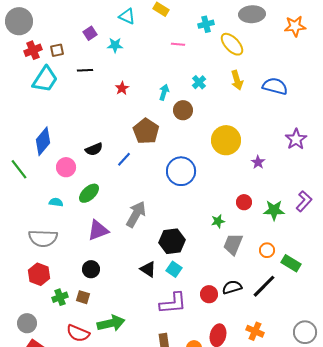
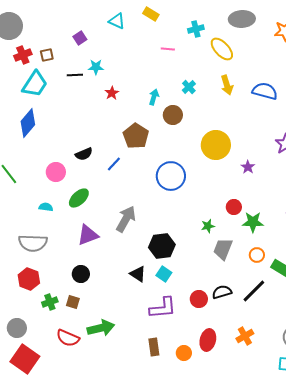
cyan star: (115, 45) -> (96, 67), moved
blue diamond: (43, 141) -> (28, 123), moved
green star: (274, 210) -> (253, 222), moved
orange cross: (255, 331) -> (245, 336), turned 36

